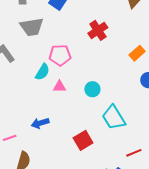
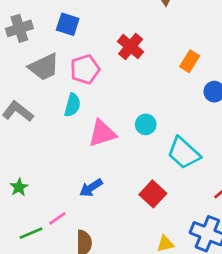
pink pentagon: (60, 55) -> (85, 69), moved
cyan semicircle: (42, 72) -> (72, 105), moved
pink triangle: (60, 87) -> (102, 133), size x1.6

